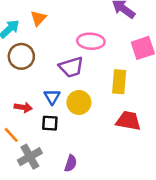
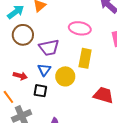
purple trapezoid: (71, 67) -> (49, 48), moved
yellow rectangle: (119, 82) -> (85, 58), moved

